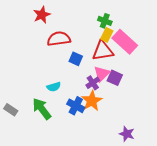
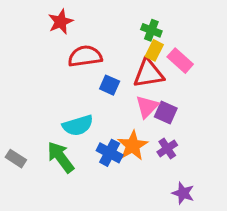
pink rectangle: (125, 42) -> (180, 61), size x0.7
purple cross: (93, 83) -> (167, 148), moved
cyan semicircle: (54, 87) -> (78, 125), size x1.5

